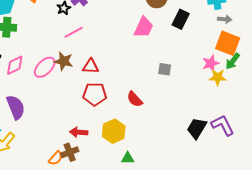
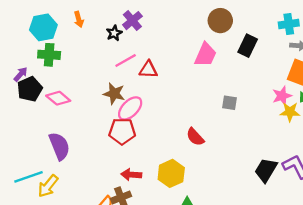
pink diamond: (15, 65) -> (58, 98), turned 65
red triangle: (91, 66) -> (148, 70), moved
pink ellipse: (45, 67) -> (130, 108), moved
red pentagon: (95, 94) -> (122, 131), moved

